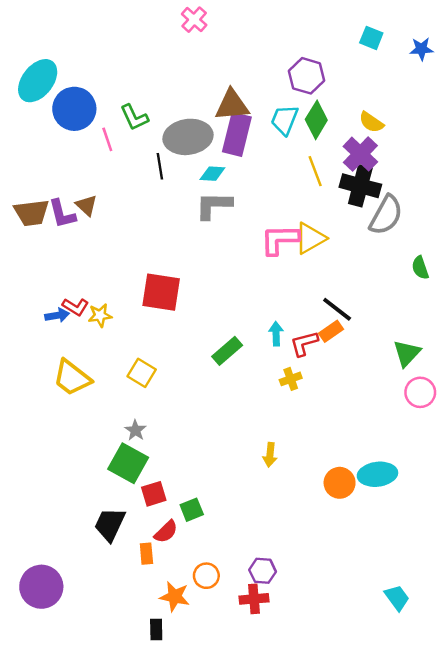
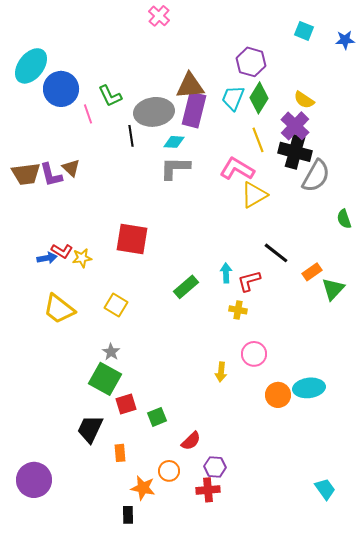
pink L-shape: (280, 240) -> (237, 169), moved, turned 32
orange rectangle: (331, 331) -> (312, 272), moved
yellow cross: (291, 379) -> (238, 310), turned 30
pink circle: (420, 392) -> (254, 354), moved
red semicircle: (166, 532) -> (191, 441), moved

